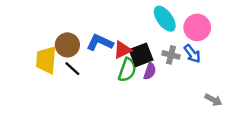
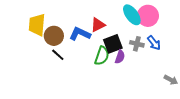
pink circle: (197, 27) -> (148, 16), moved
red triangle: (122, 50) -> (98, 25), moved
yellow trapezoid: (46, 60) -> (37, 25), moved

